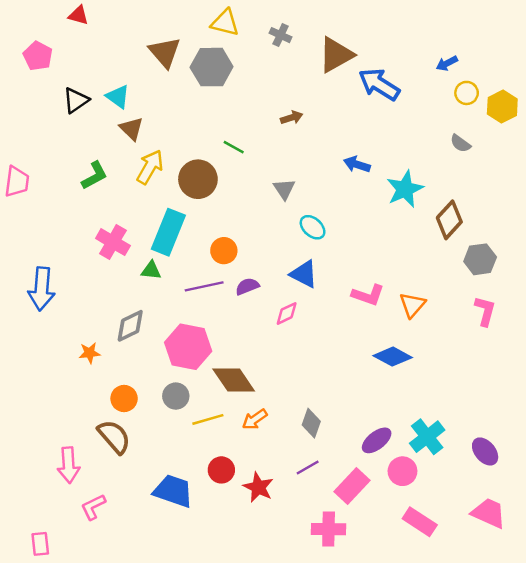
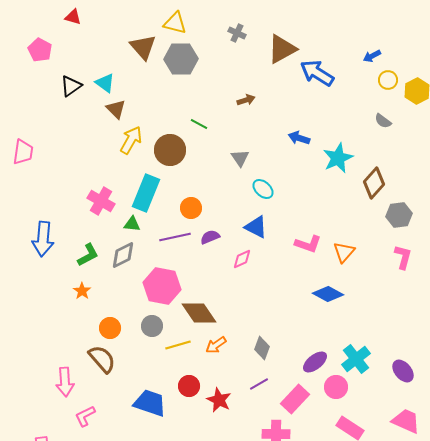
yellow triangle: (225, 23) -> (175, 23), moved
green L-shape: (94, 175) -> (88, 255), moved
gray diamond: (130, 326) -> (123, 255), moved
orange star: (90, 353) -> (82, 291), turned -30

